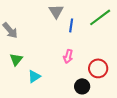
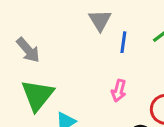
green triangle: (16, 59) -> (37, 95), size x1.6

